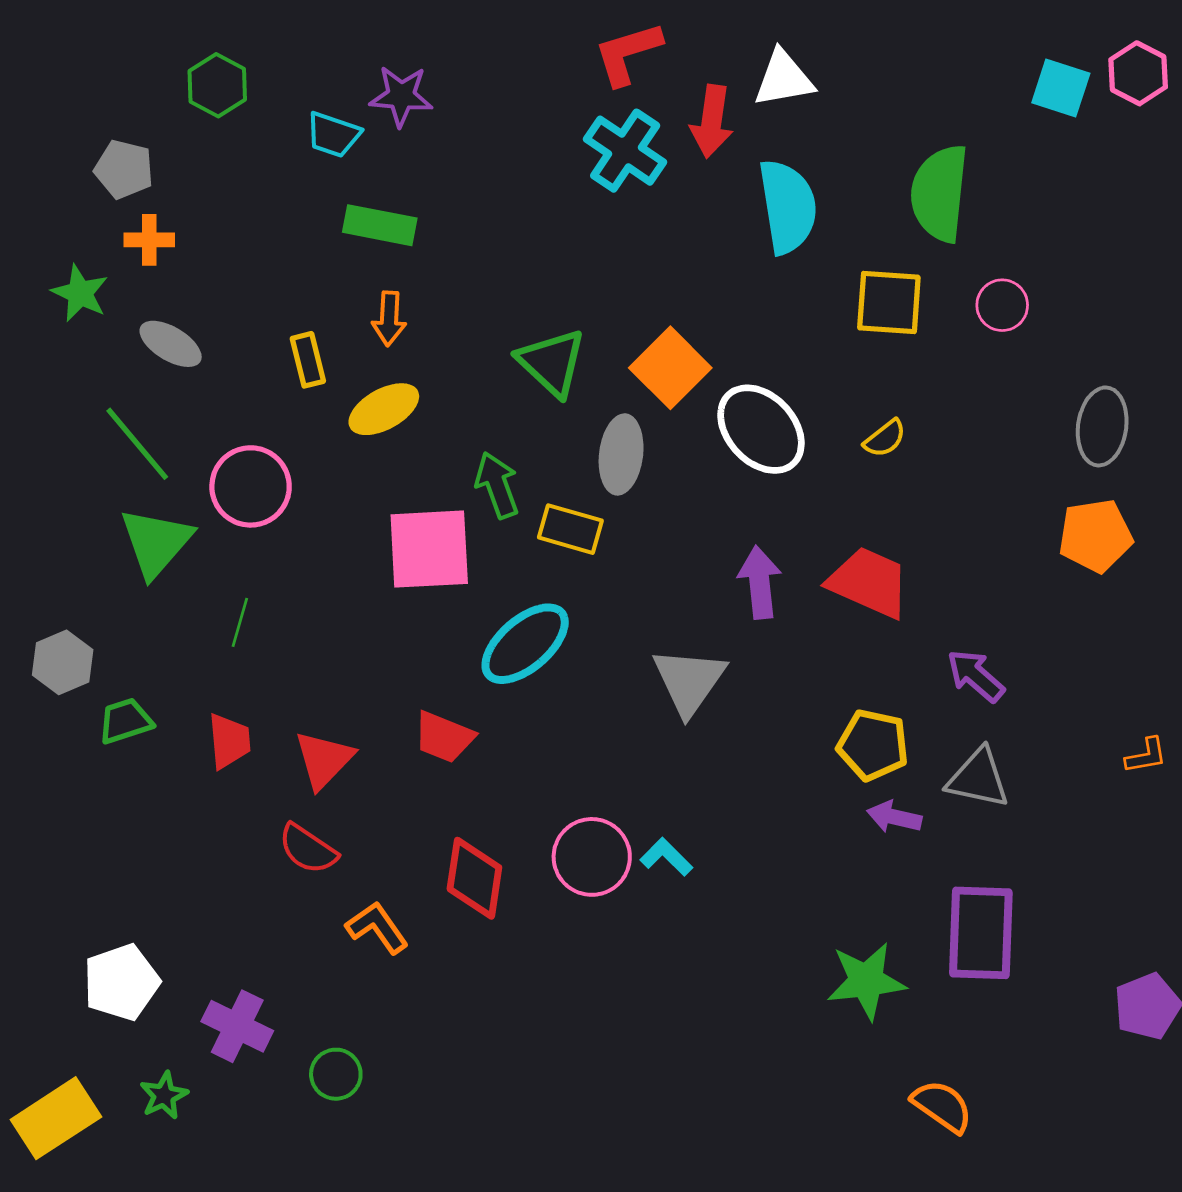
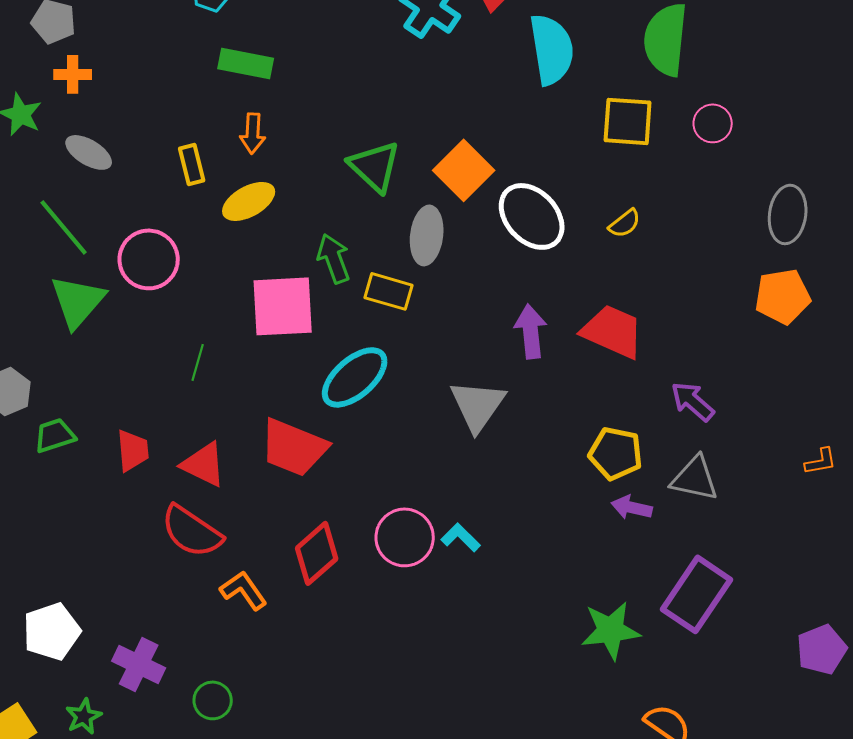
green line: (240, 622) -> (198, 362), moved
red trapezoid: (444, 737) -> (294, 447), size x1.5
red triangle: (324, 760) -> (204, 464), turned -48
red semicircle: (308, 849) -> (192, 531), size x1.4
red diamond: (474, 878) -> (317, 553), turned 40
purple rectangle: (981, 933) -> (697, 594), turned 32

